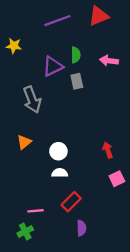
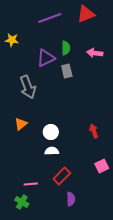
pink square: (117, 179) -> (102, 166), moved
green cross: (25, 231) -> (22, 202), turned -32

